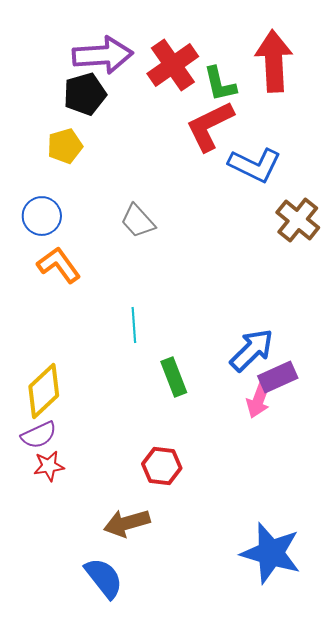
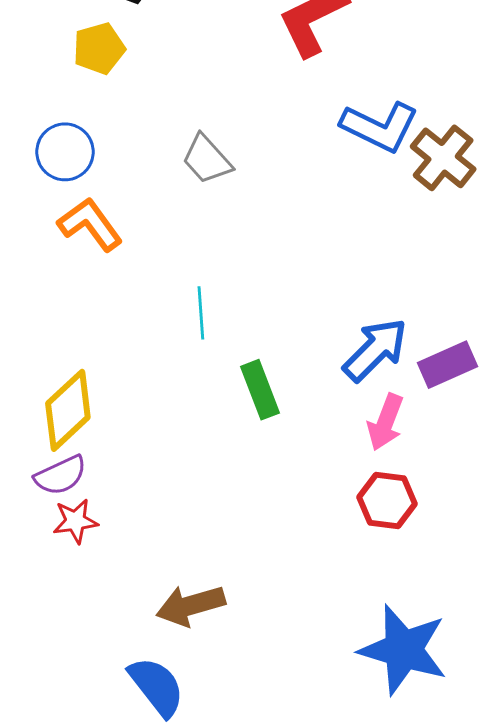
blue L-shape: (255, 165) -> (380, 127), moved
purple rectangle: (278, 377) -> (448, 365), moved
red hexagon: (162, 466) -> (387, 500), moved

